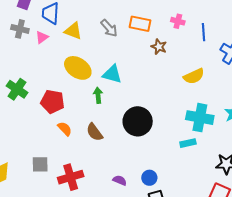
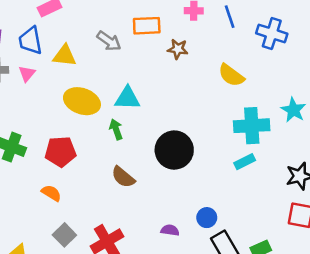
yellow semicircle: (194, 76) -> (231, 75), turned 75
orange semicircle: (65, 129) -> (51, 193), moved
gray square: (40, 164) -> (64, 235), turned -30

